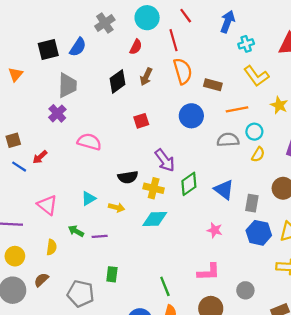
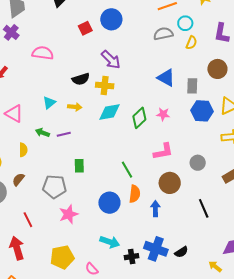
blue circle: (191, 116) -> (111, 19), moved
green diamond: (189, 184) -> (139, 118), moved

